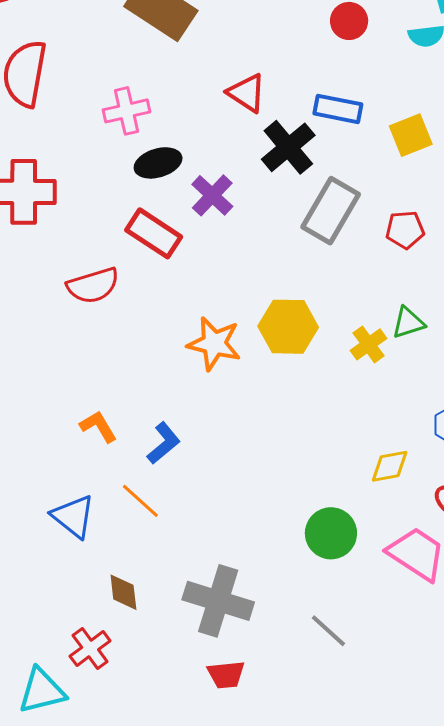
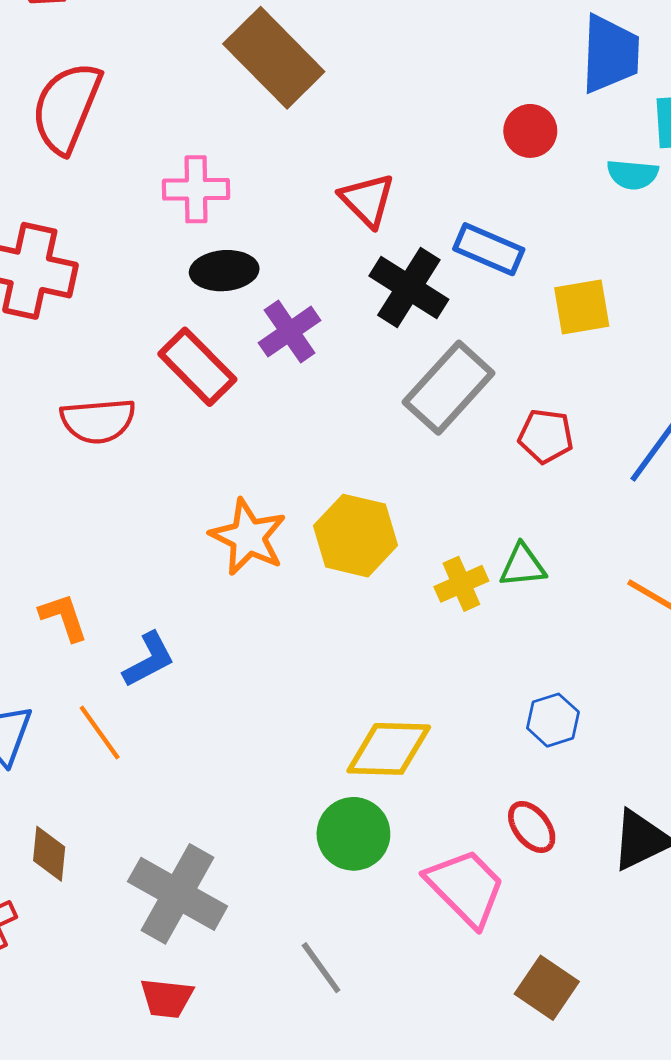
black cross: (288, 147) -> (409, 288), turned -30
yellow diamond: (390, 466) -> (389, 749), moved, size x1.5

